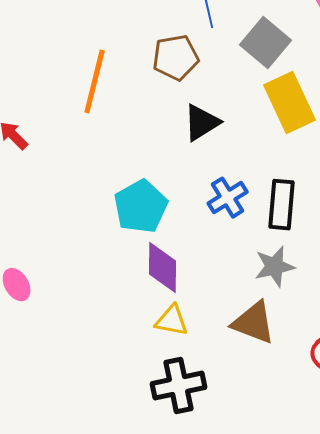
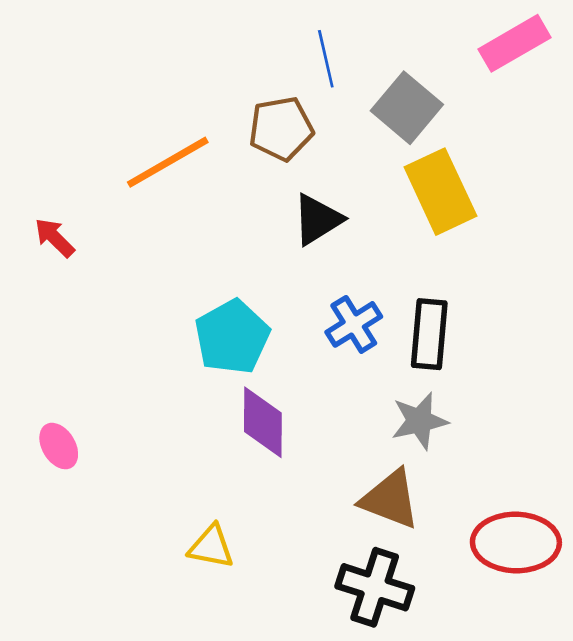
orange line: (95, 82) -> (168, 162), turned 46
yellow triangle: (172, 321) -> (211, 547), moved
black cross: (179, 386) -> (375, 587), moved, turned 30

